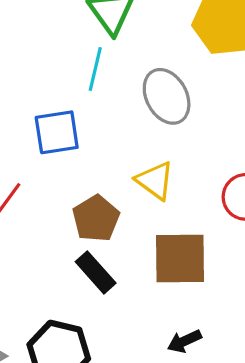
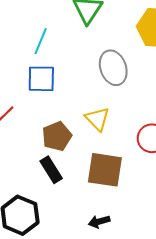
cyan line: (95, 69) -> (41, 41), moved

